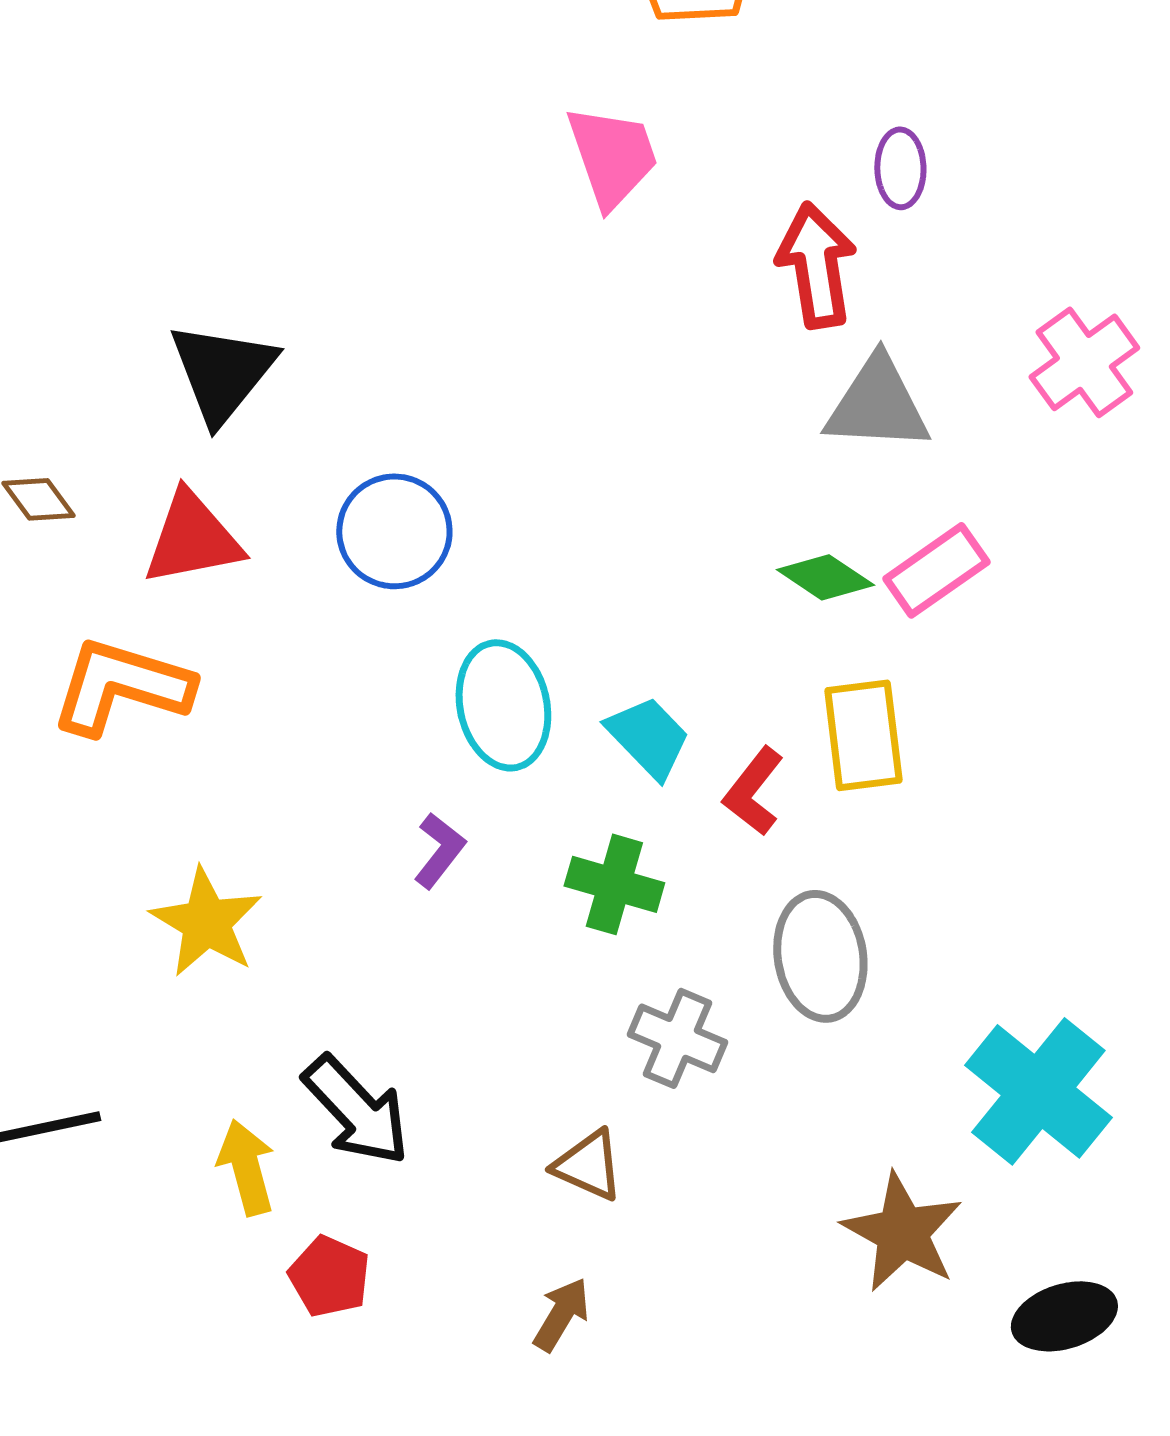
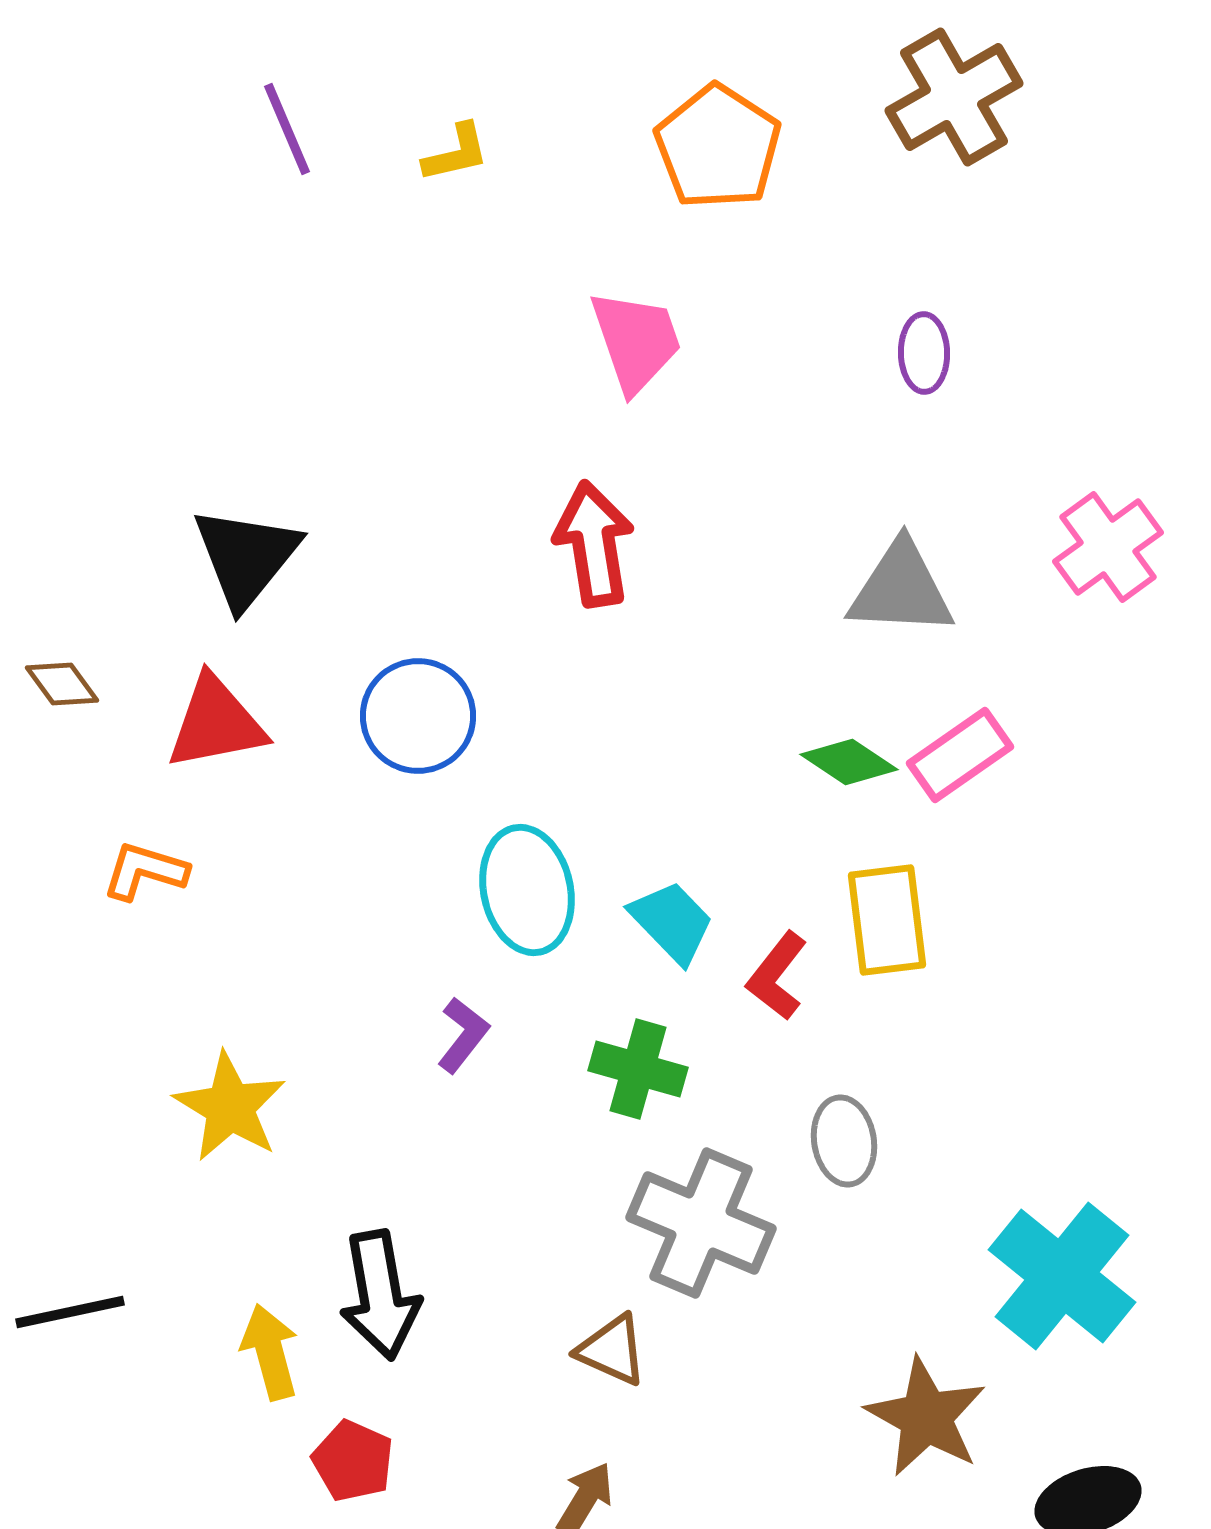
red arrow: (816, 265) -> (594, 544), moved
orange L-shape: (121, 686) -> (145, 871), size x0.6
gray ellipse: (820, 956) -> (844, 1141), size x0.7
gray cross: (677, 1038) -> (701, 1223), size x1.5
black arrow: (356, 1110) -> (380, 1295), turned 33

